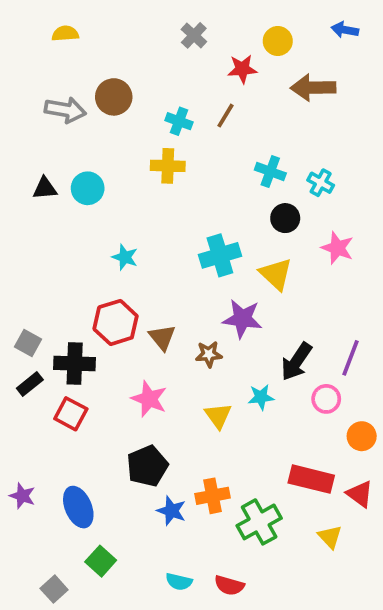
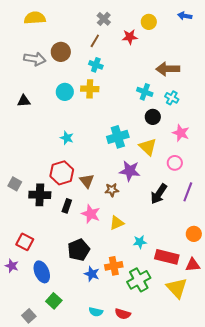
yellow semicircle: (65, 34) -> (35, 18), size x1.5
brown arrow: (313, 88) -> (168, 69), moved
brown line: (226, 116) -> (95, 41), moved
cyan circle: (88, 188) -> (65, 92), moved
black rectangle: (30, 384) -> (67, 206), moved, turned -32
cyan star: (261, 397) -> (140, 242), moved
pink star: (149, 399) -> (91, 214), moved
pink circle: (326, 399) -> (175, 163), moved
red square: (71, 414) -> (25, 242), moved
yellow triangle: (218, 416) -> (117, 223), turned 42
red triangle: (360, 494) -> (193, 265), turned -42
yellow triangle: (330, 537) -> (177, 288), size x1.6

